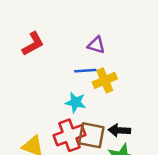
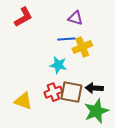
red cross: (69, 135) -> (53, 92), size x0.7

